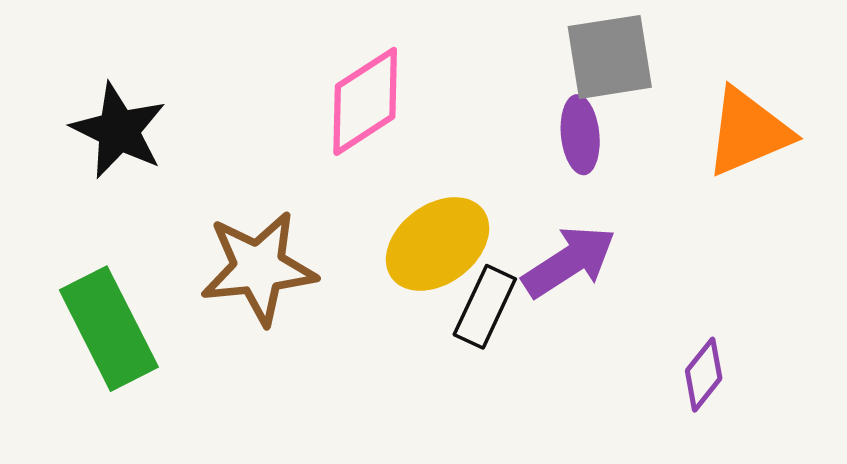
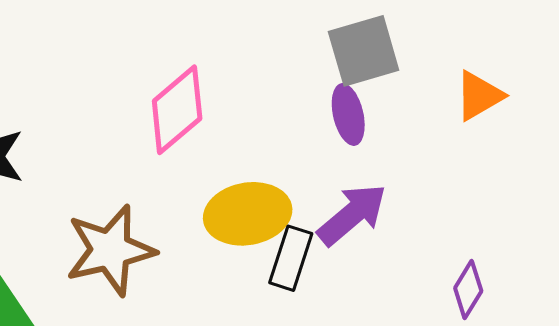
orange triangle: (748, 132) -> (479, 96), size x0.7
yellow ellipse: (438, 244) -> (248, 214), turned 34

